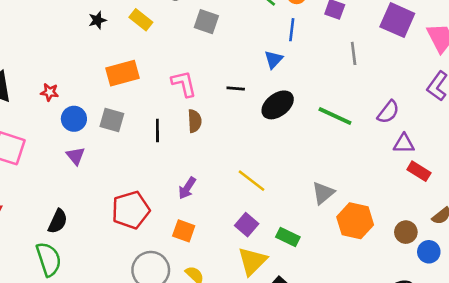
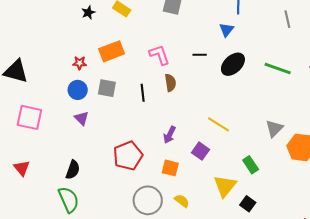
red star: (50, 92) -> (80, 63), moved
purple square: (247, 225) -> (200, 151), moved
green rectangle: (288, 237) -> (251, 165), turned 36

